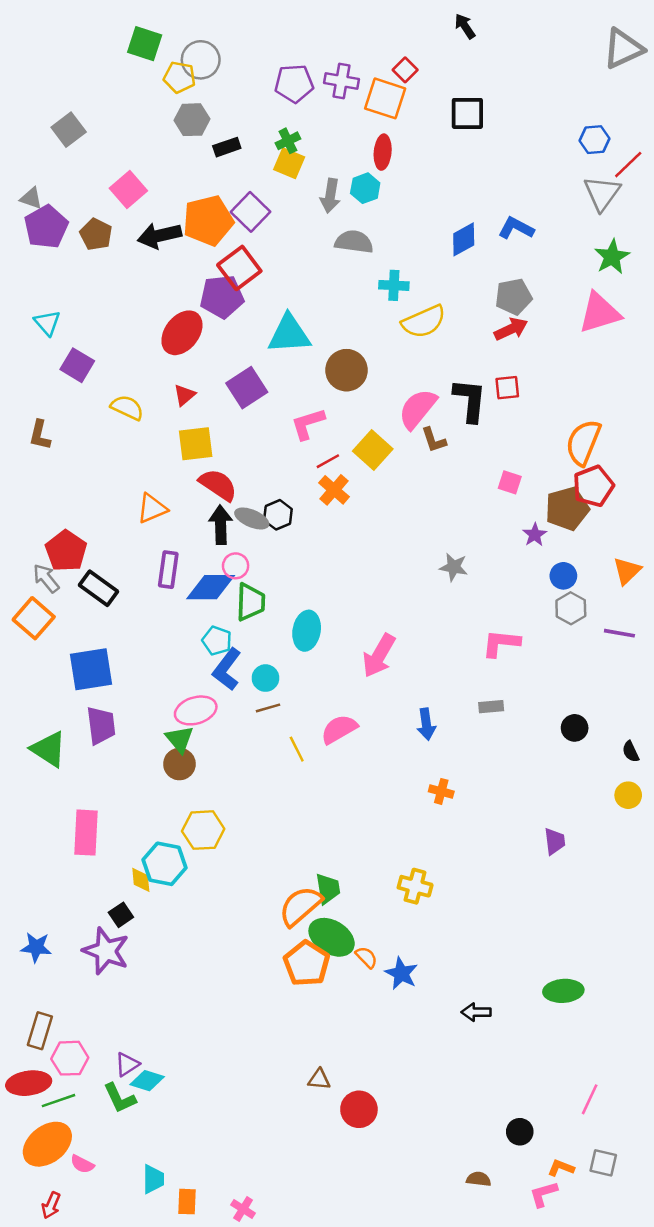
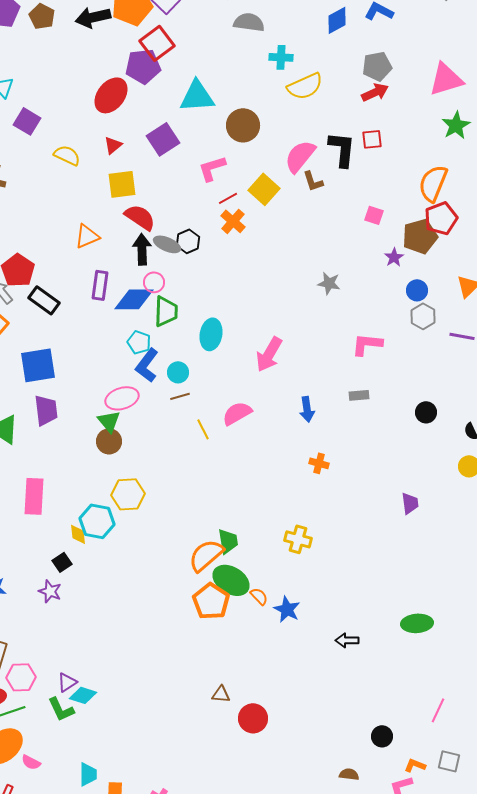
green star: (612, 257) -> (456, 125), moved
purple star: (106, 951) -> (50, 591), size x0.6

